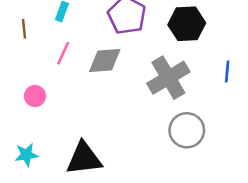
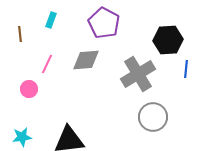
black hexagon: (187, 24) -> (168, 40), moved
pink line: (63, 53) -> (47, 64), moved

